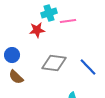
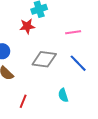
pink line: (68, 21) -> (73, 32), moved

